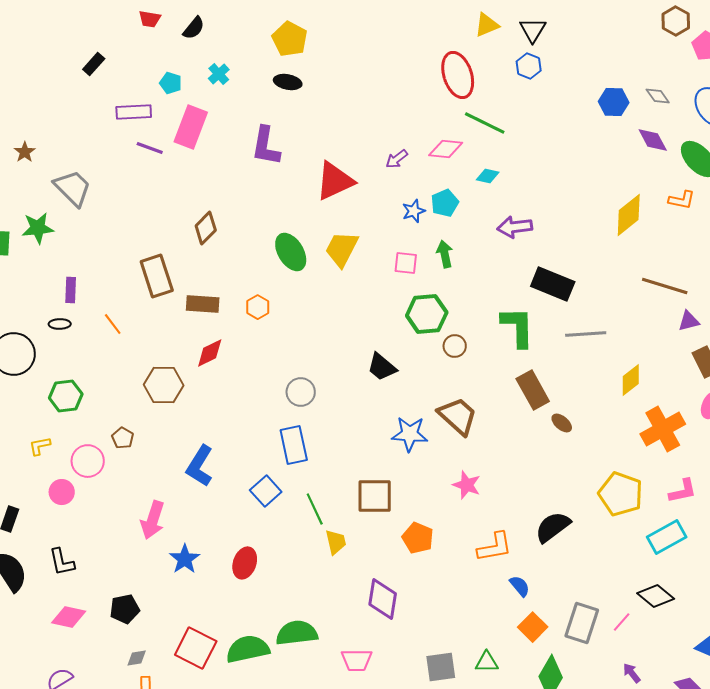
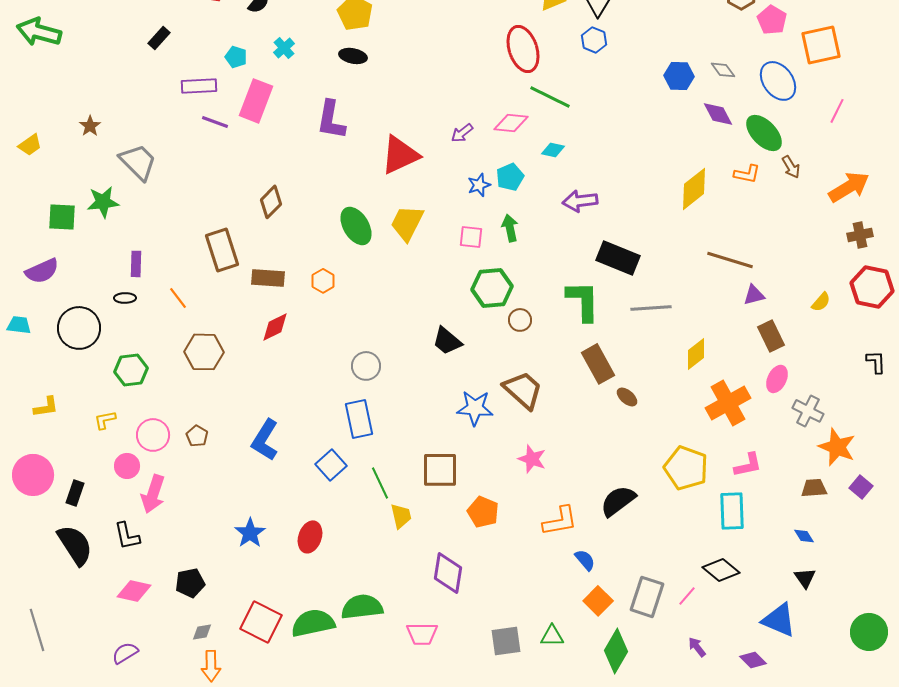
brown hexagon: (164, 385) -> (204, 352), moved
brown pentagon: (123, 438) -> (197, 436), moved
pink arrow: (153, 520) -> (153, 494), moved
cyan rectangle: (667, 537) -> (732, 511), turned -63

